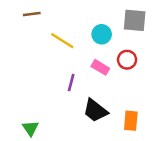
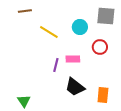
pink rectangle: (100, 67) -> (73, 59), moved, turned -32

